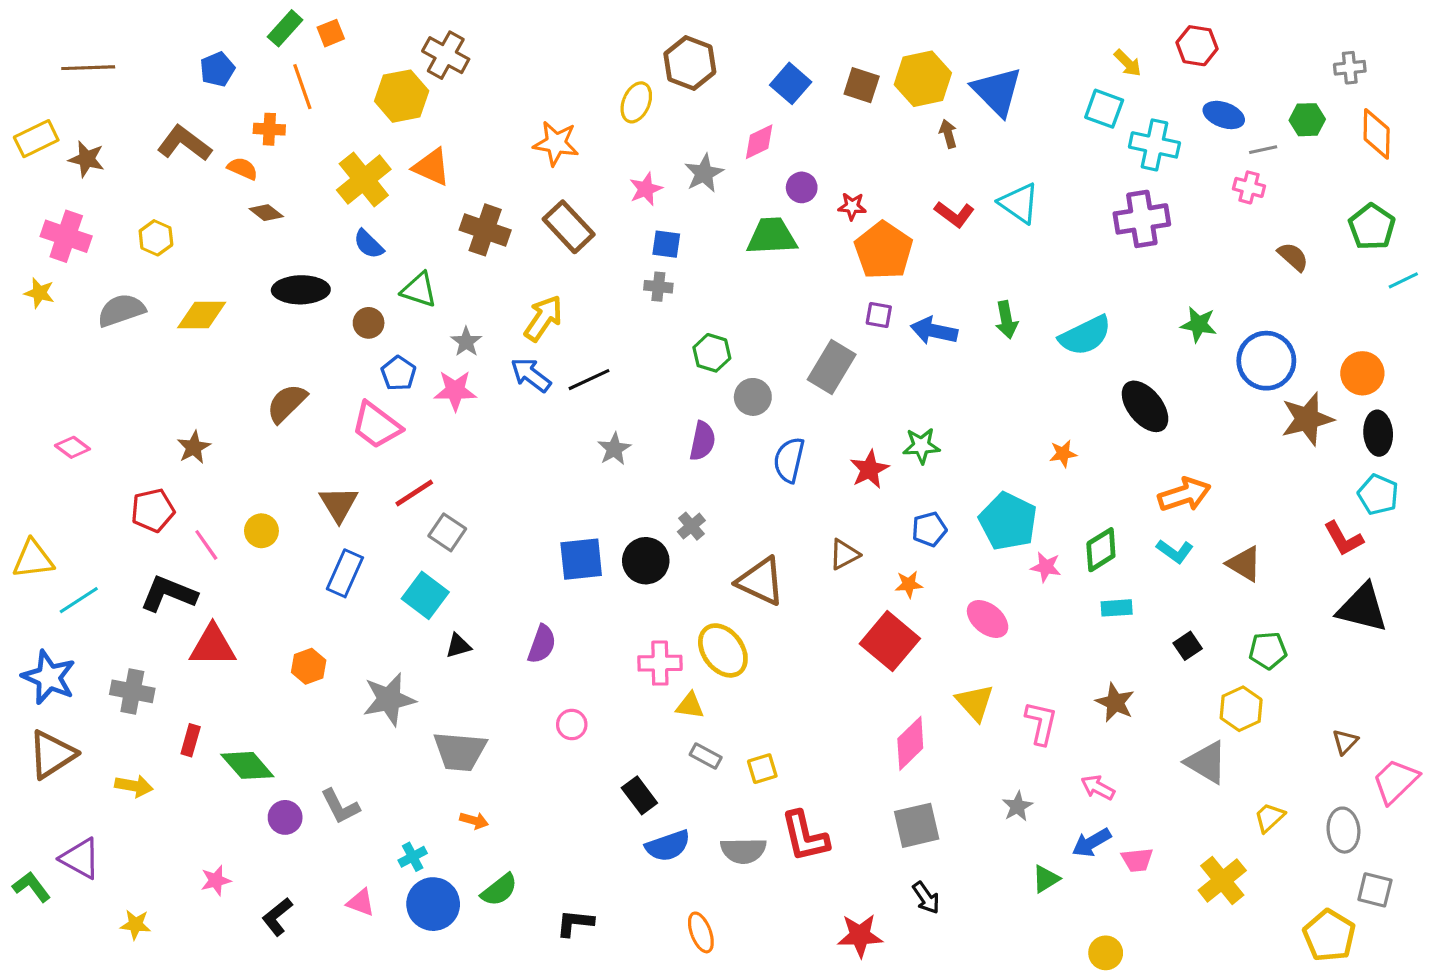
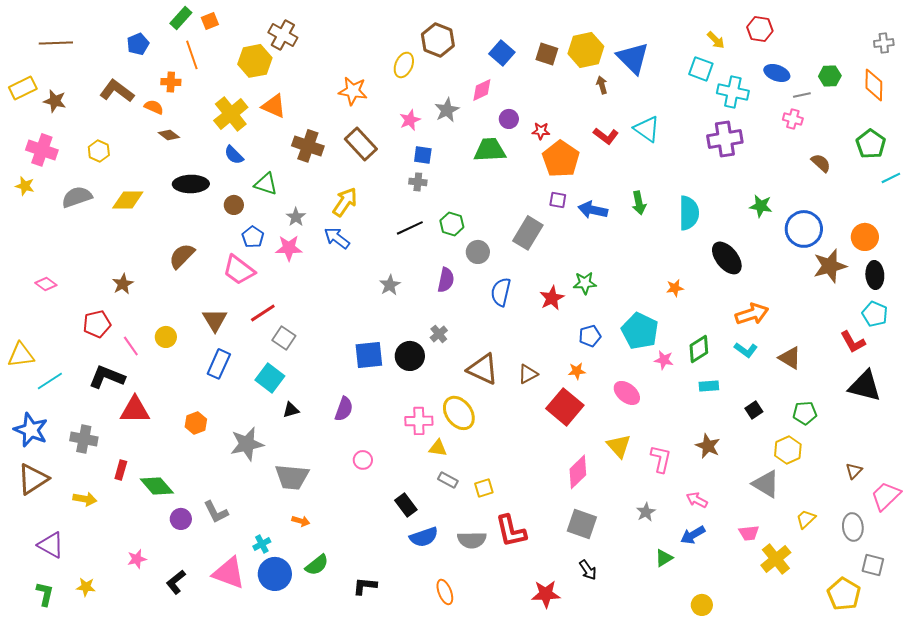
gray cross: (1350, 68) -> (884, 43), moved
cyan semicircle: (1085, 335) -> (689, 213), turned -64
black line: (589, 380) -> (410, 228), moved
brown triangle: (844, 554) -> (528, 374), moved
gray square: (917, 825) -> (582, 524), turned 32
pink trapezoid: (1137, 860) -> (749, 533), moved
green L-shape: (32, 887) -> (45, 594), moved, turned 50
pink triangle: (361, 902) -> (229, 573), size x1.8

